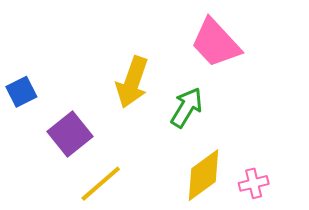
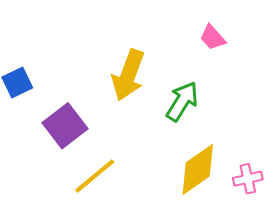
pink trapezoid: (216, 43) -> (212, 38), size x0.5

